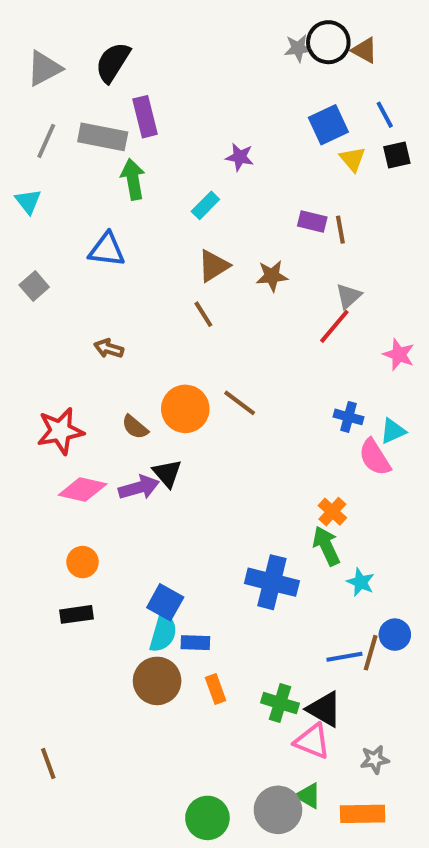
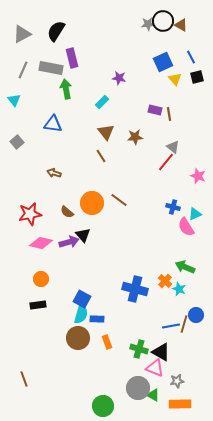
brown triangle: (213, 266) -> (106, 132), turned -36
gray triangle: (348, 296) -> (173, 147), turned -40
orange cross: (332, 512) -> (165, 281), moved
green arrow: (326, 546) -> (185, 267), moved, turned -42
gray star: (375, 759) -> (177, 381), moved
gray circle: (278, 810) -> (138, 388), moved

